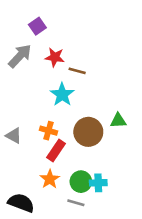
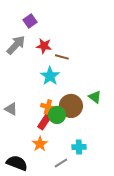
green triangle: (118, 121) -> (95, 97), turned 40
orange cross: (49, 131) -> (48, 107), moved
green circle: (81, 182) -> (57, 115), moved
gray line: (76, 203) -> (61, 163), turned -48

